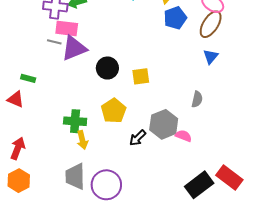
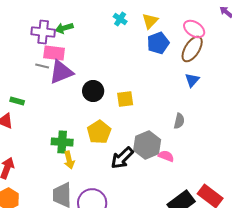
black arrow: (138, 138) -> (122, 158), size x1.4

